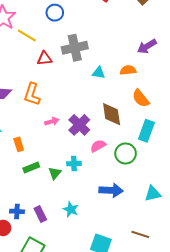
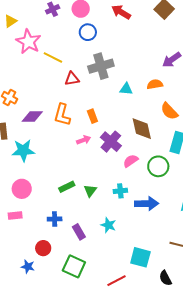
blue circle: (55, 13) -> (88, 32), moved
orange rectangle: (19, 144) -> (92, 116), moved
cyan cross: (74, 164) -> (120, 191), moved
blue cross: (17, 211) -> (55, 219), moved

